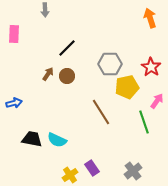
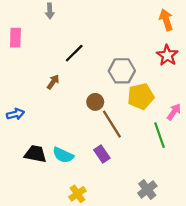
red star: (151, 67) -> (167, 55), moved
brown circle: (67, 76) -> (95, 102), moved
purple rectangle: (92, 168) -> (102, 154), moved

